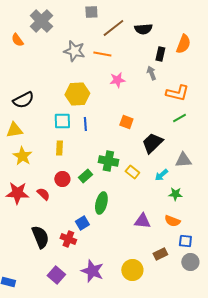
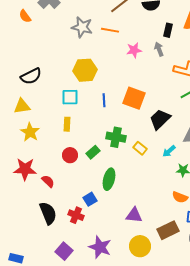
pink star: (117, 80) -> (134, 50), moved
orange square: (126, 122) -> (134, 98), size x1.6
blue line: (85, 124) -> (104, 100), moved
red semicircle: (43, 194) -> (48, 181), moved
purple triangle: (142, 221) -> (134, 215), moved
brown rectangle: (160, 254) -> (168, 230), size x1.5

